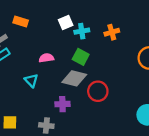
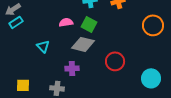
pink semicircle: (46, 58) -> (66, 22), moved
red circle: (98, 91) -> (115, 61), moved

